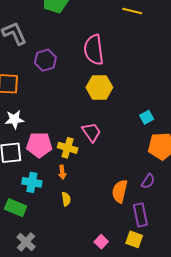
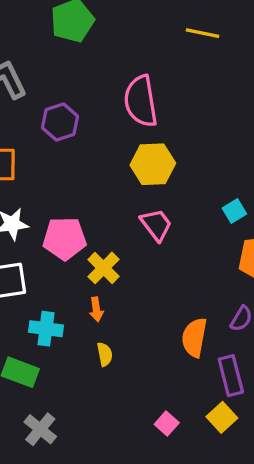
pink trapezoid: (92, 132) -> (156, 225), moved
pink pentagon: (39, 145) -> (65, 238), moved
yellow cross: (68, 148) -> (104, 268), turned 30
yellow square: (134, 239) -> (222, 417), turned 30

